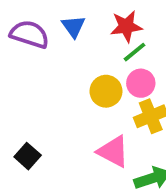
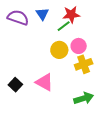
green line: (134, 52) -> (64, 26), moved
pink triangle: (113, 151) -> (44, 82), moved

